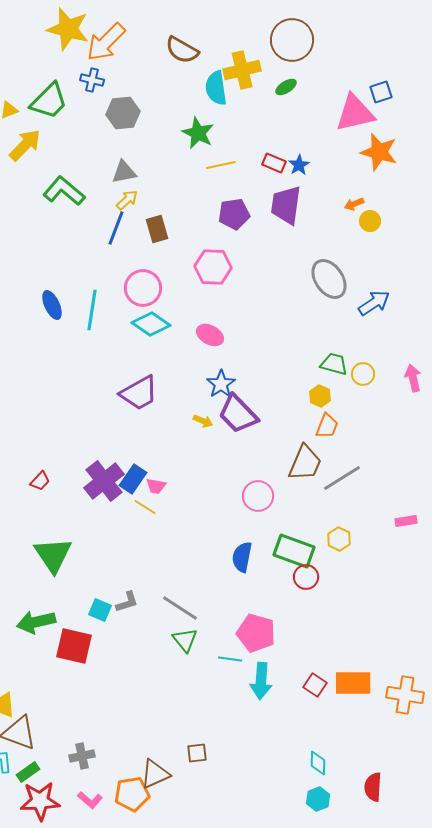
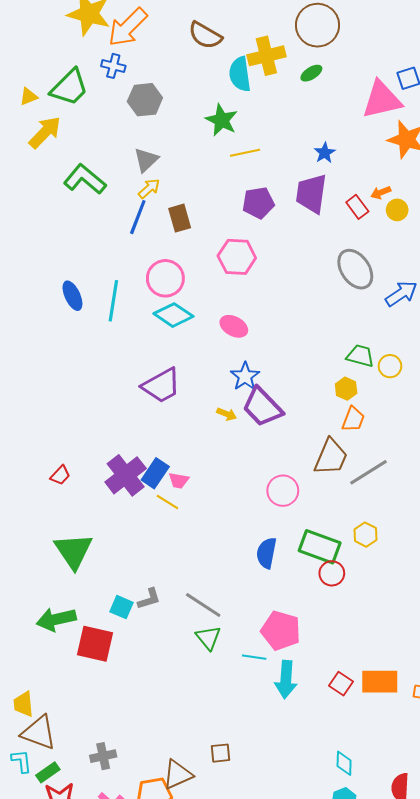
red rectangle: (274, 163) -> (357, 207), moved, turned 30
gray triangle: (124, 172) -> (146, 160), turned -32

